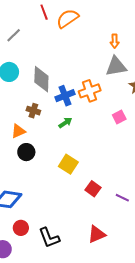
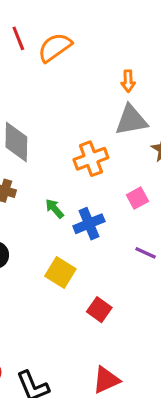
blue cross: (65, 96) -> (89, 224), moved
green arrow: (65, 123) -> (55, 209), turned -96
purple line: (122, 198) -> (146, 253), moved

